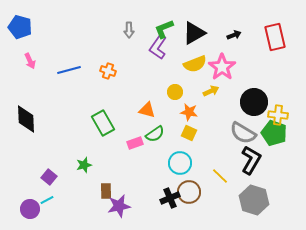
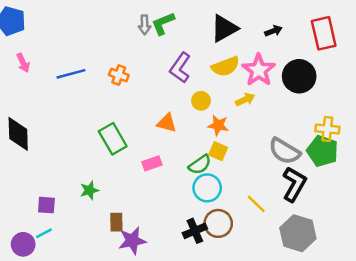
green L-shape: (164, 29) -> (163, 23), moved
purple L-shape: (158, 47) -> (180, 68), moved
black circle: (254, 102) -> (299, 76), moved
green semicircle: (155, 134) -> (200, 165), moved
purple square: (49, 177) -> (46, 205), turned -35

